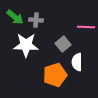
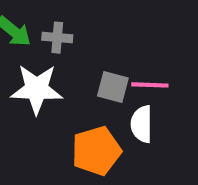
pink line: (86, 27) -> (150, 85), moved
gray square: (63, 44) -> (113, 87), turned -35

